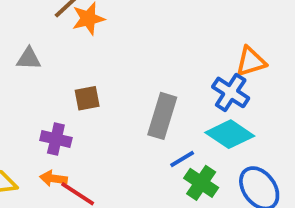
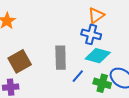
brown square: (87, 98) -> (20, 61), size x1.6
green cross: (201, 183) -> (102, 83), moved

